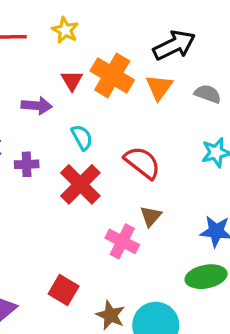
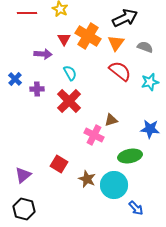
red semicircle: (142, 163) -> (120, 71), moved
brown triangle: (151, 216) -> (111, 120), turned 32
green ellipse: (206, 277) -> (130, 156), moved

